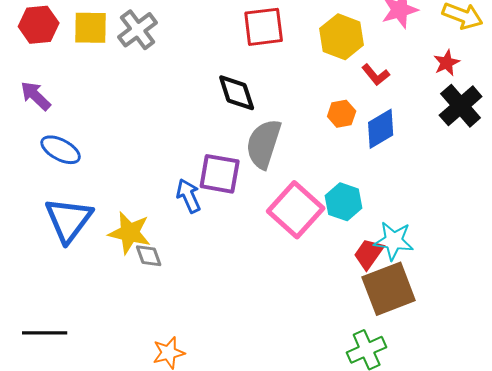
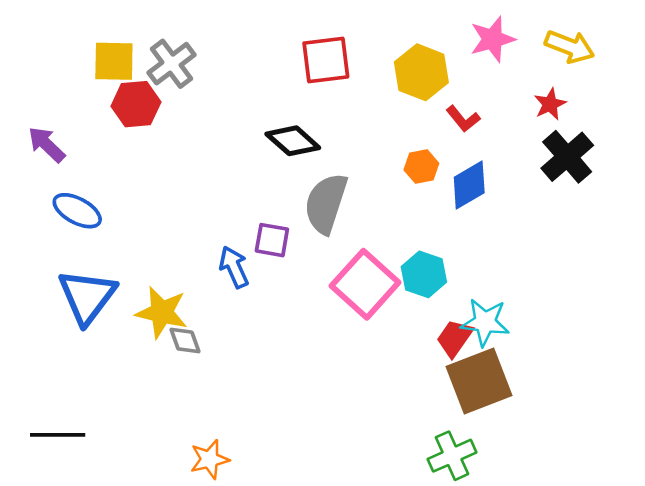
red hexagon: (39, 25) -> (136, 104), moved
black diamond: (237, 93) -> (293, 141), turned -30
purple square: (220, 174) -> (272, 240), size x0.7

